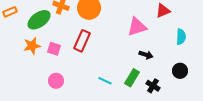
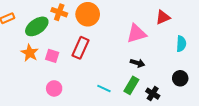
orange star: (32, 46) -> (30, 53), turned -30
black arrow: (146, 55) -> (137, 63), moved

